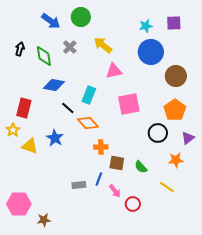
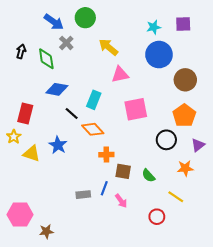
gray cross: (70, 47) -> (66, 43), moved
red circle: (133, 204) -> (157, 217), moved

